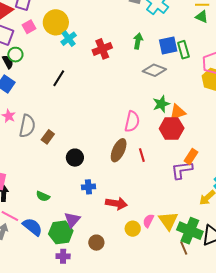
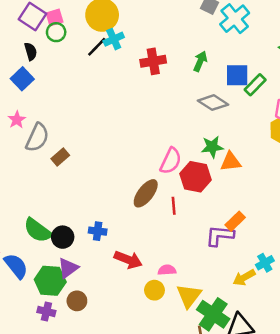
pink square: (29, 27) -> (55, 18), moved
green rectangle: (183, 50) -> (255, 85), turned 48
green circle: (15, 55) -> (56, 32), moved
black line: (59, 78) -> (97, 47), moved
red hexagon: (172, 128) -> (195, 177), moved
black circle: (75, 158) -> (63, 237), moved
green semicircle: (43, 196) -> (38, 230), size x1.6
pink semicircle: (148, 221) -> (167, 270), moved, turned 48
yellow circle: (133, 229) -> (154, 290), moved
brown circle: (96, 243) -> (77, 301), moved

